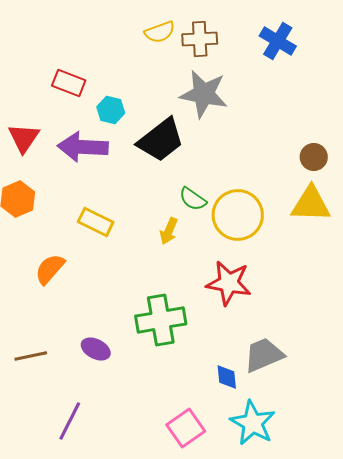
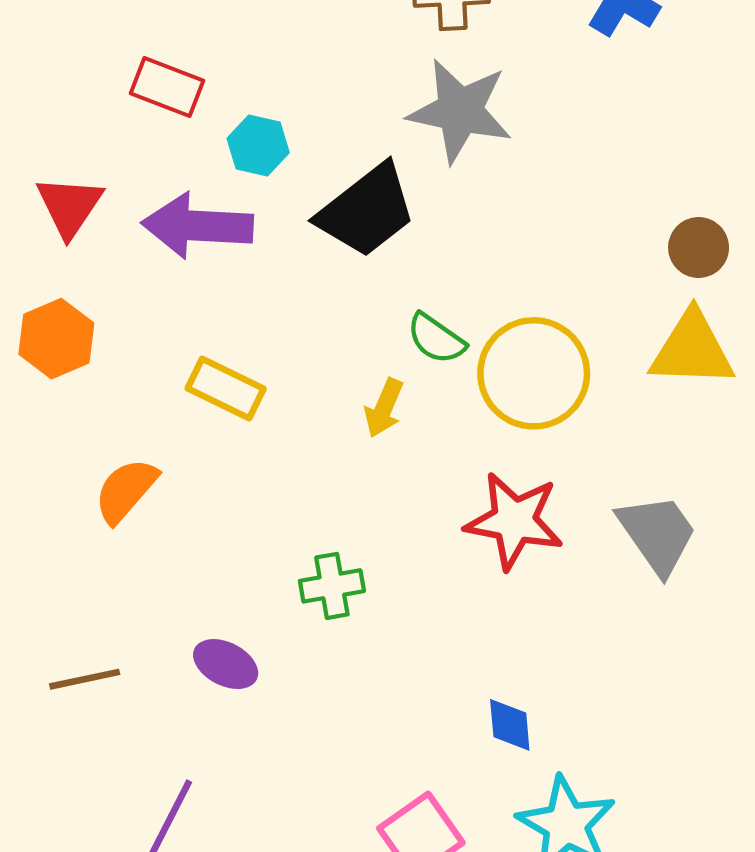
green cross: (161, 320) -> (332, 586), moved, size x0.6
gray trapezoid: (264, 355) -> (657, 534), moved, turned 78

